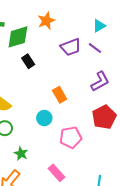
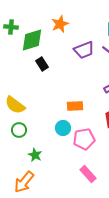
orange rectangle: (60, 95) -> (75, 106), moved, turned -63
cyan circle: (44, 118) -> (63, 128), moved
pink rectangle: (56, 173) -> (88, 174), moved

